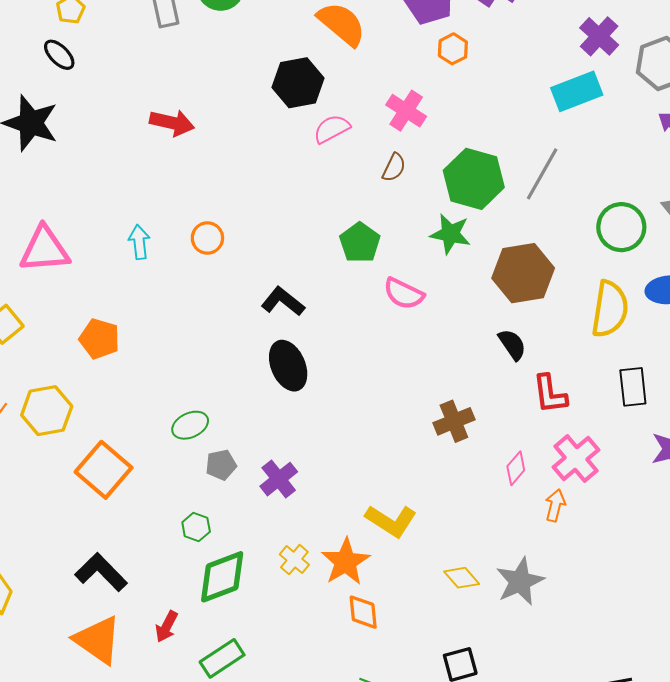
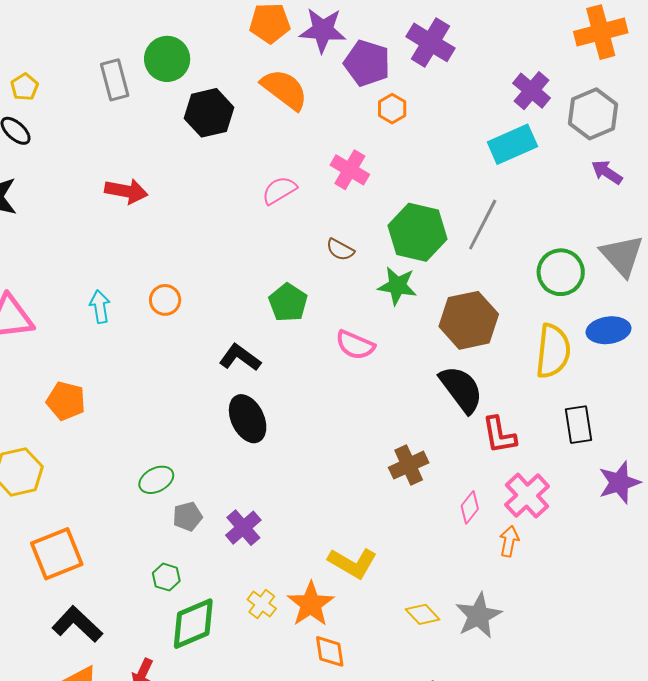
black hexagon: (298, 83) -> (209, 113), moved
brown semicircle: (394, 167) -> (340, 250), moved, turned 96
green pentagon: (360, 243) -> (288, 303), moved
black semicircle: (512, 345) -> (461, 389), size x1.6
orange square: (104, 470) -> (57, 554), moved, turned 30

